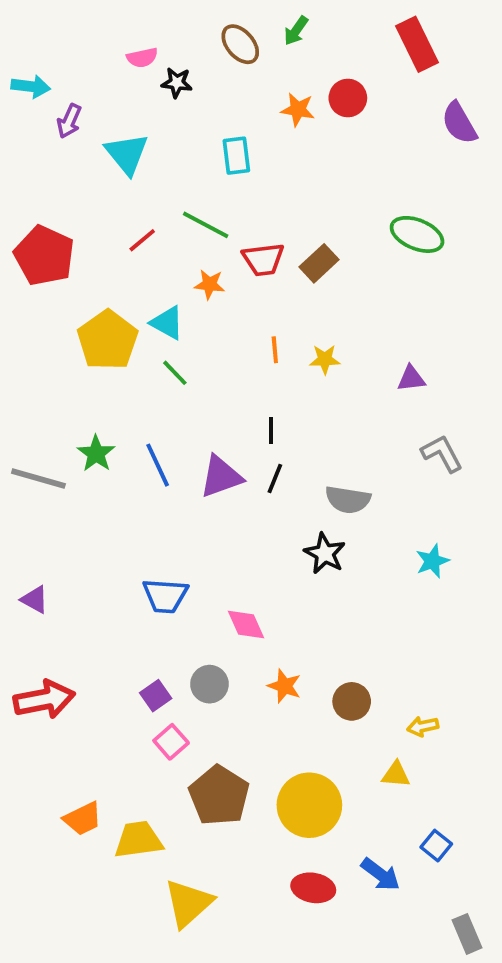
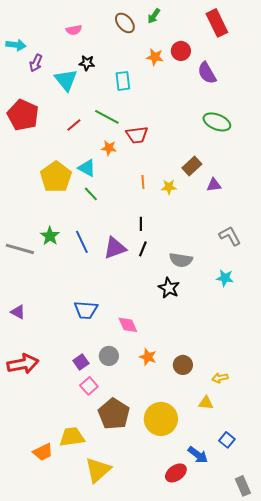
black star: (177, 83) -> (87, 63), moved
purple semicircle: (459, 123) -> (207, 73), moved
red pentagon: (44, 256) -> (23, 115), moved
brown rectangle: (319, 263) -> (192, 166), moved
purple triangle: (411, 379) -> (214, 185), moved
cyan star: (432, 561) -> (225, 278), moved, turned 30
orange trapezoid: (83, 819) -> (43, 452), moved
red ellipse: (313, 888) -> (176, 473), moved, turned -45

